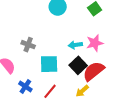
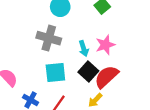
gray cross: (28, 45) -> (49, 38), moved, size x1.5
cyan arrow: (75, 45) -> (84, 49), turned -96

